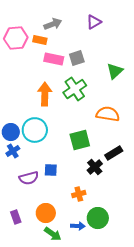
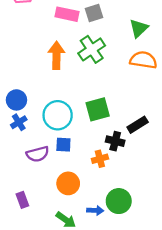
orange semicircle: (108, 114) -> (143, 60), moved
cyan circle: (35, 130) -> (58, 115), moved
black cross: (95, 167) -> (115, 141), turned -35
orange cross: (79, 194) -> (100, 159), moved
orange circle: (46, 213) -> (68, 183), moved

